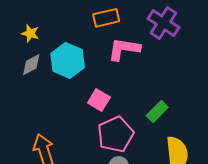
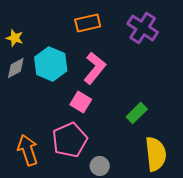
pink L-shape: (124, 49) -> (95, 68), moved, turned 120
pink pentagon: (116, 134) -> (70, 140), moved

